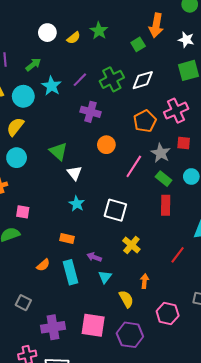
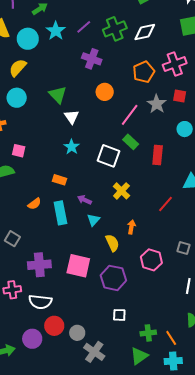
green rectangle: (164, 179) -> (131, 142), moved

